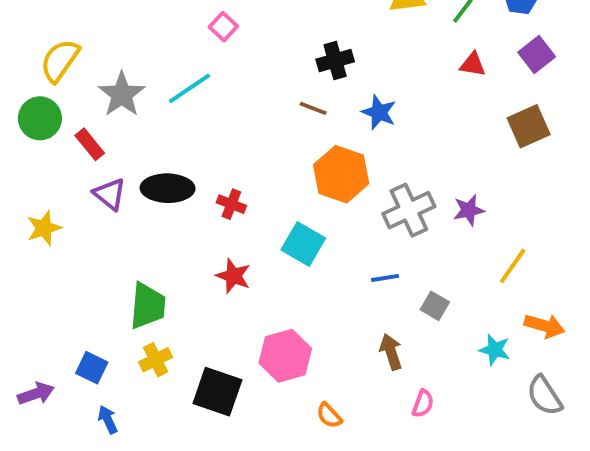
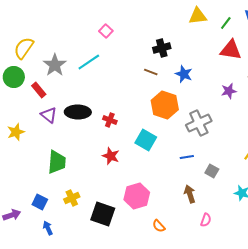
red triangle: (473, 64) -> (231, 50), size x1.6
purple star: (469, 210) -> (229, 91), moved
green trapezoid: (148, 306) -> (57, 162), moved

